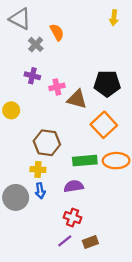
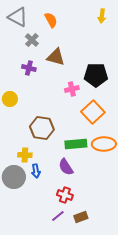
orange semicircle: (57, 32) -> (51, 20), moved
pink cross: (57, 87) -> (72, 89), moved
brown triangle: (77, 99) -> (56, 57), moved
yellow cross: (38, 170) -> (25, 155), moved
purple semicircle: (74, 186) -> (66, 167), turned -114

